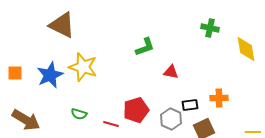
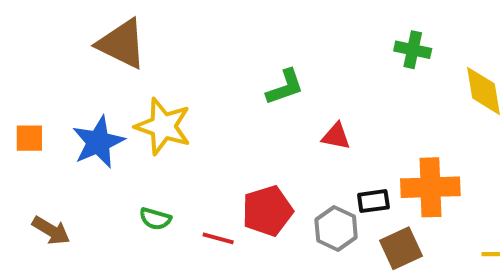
orange cross: (219, 98) -> (430, 187), size x1.6
brown arrow: (26, 120) -> (51, 231), size x0.7

